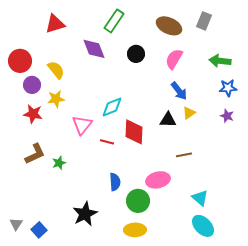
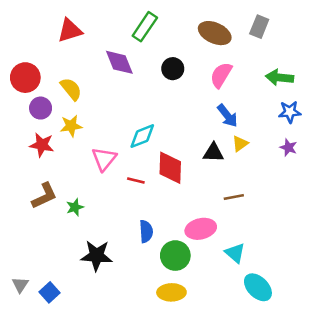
cyan triangle: (200, 198) -> (235, 253), moved
black star: (85, 214) -> (96, 256), moved, turned 30

